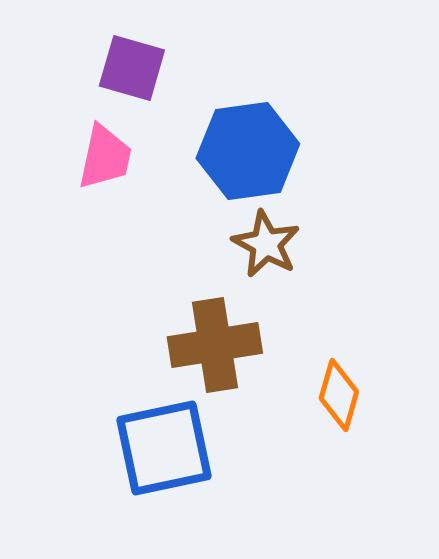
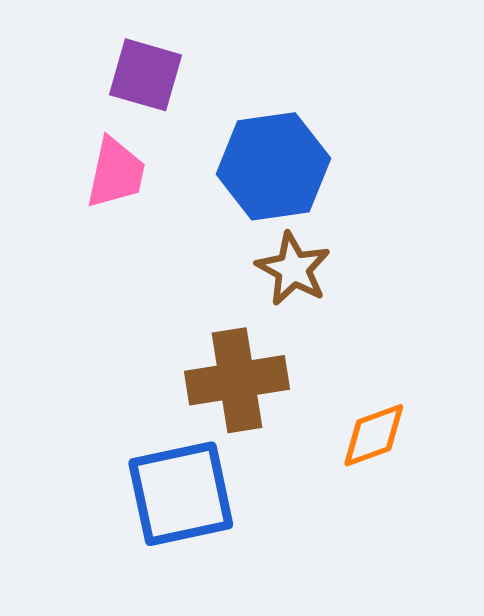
orange diamond: (339, 395) -> (374, 435), turned 54

